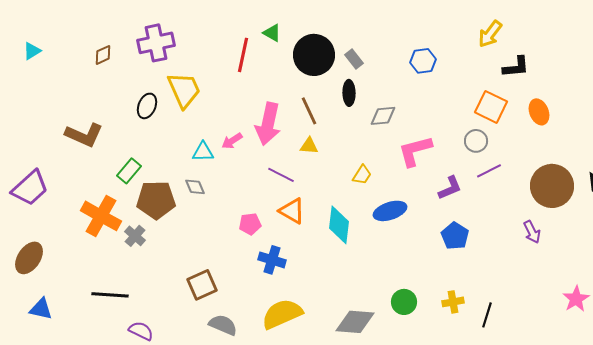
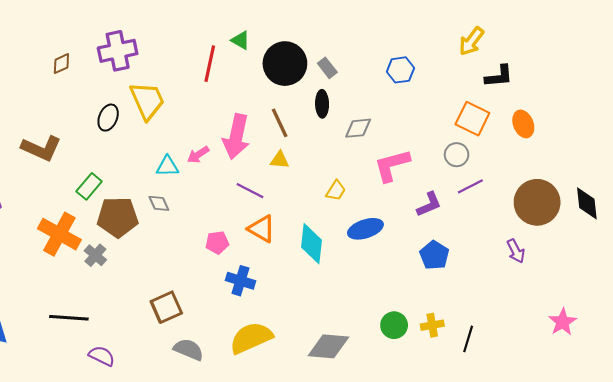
green circle: (404, 302) -> (394, 325), moved

